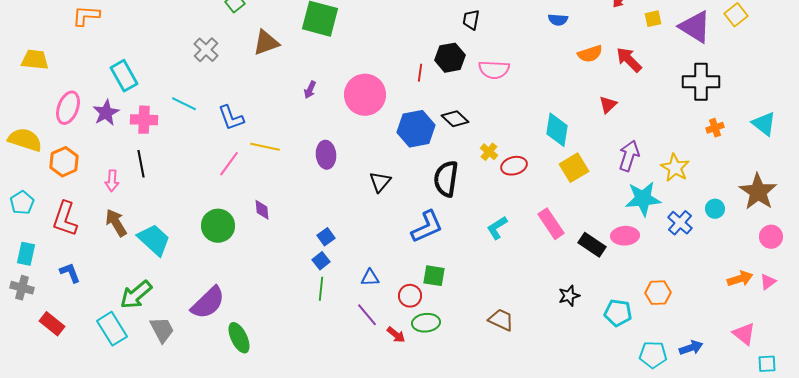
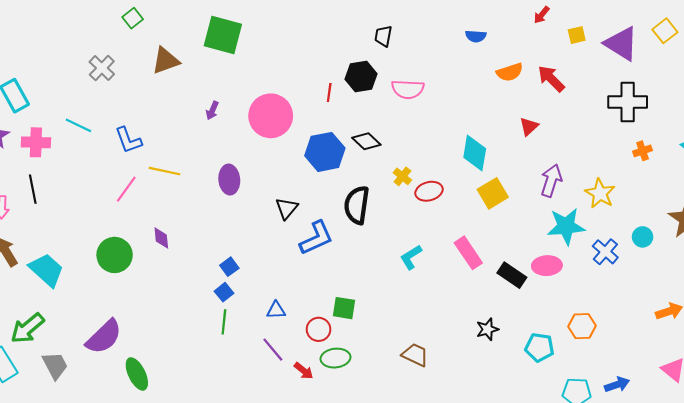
blue L-shape: (427, 227) -> (316, 238), moved

